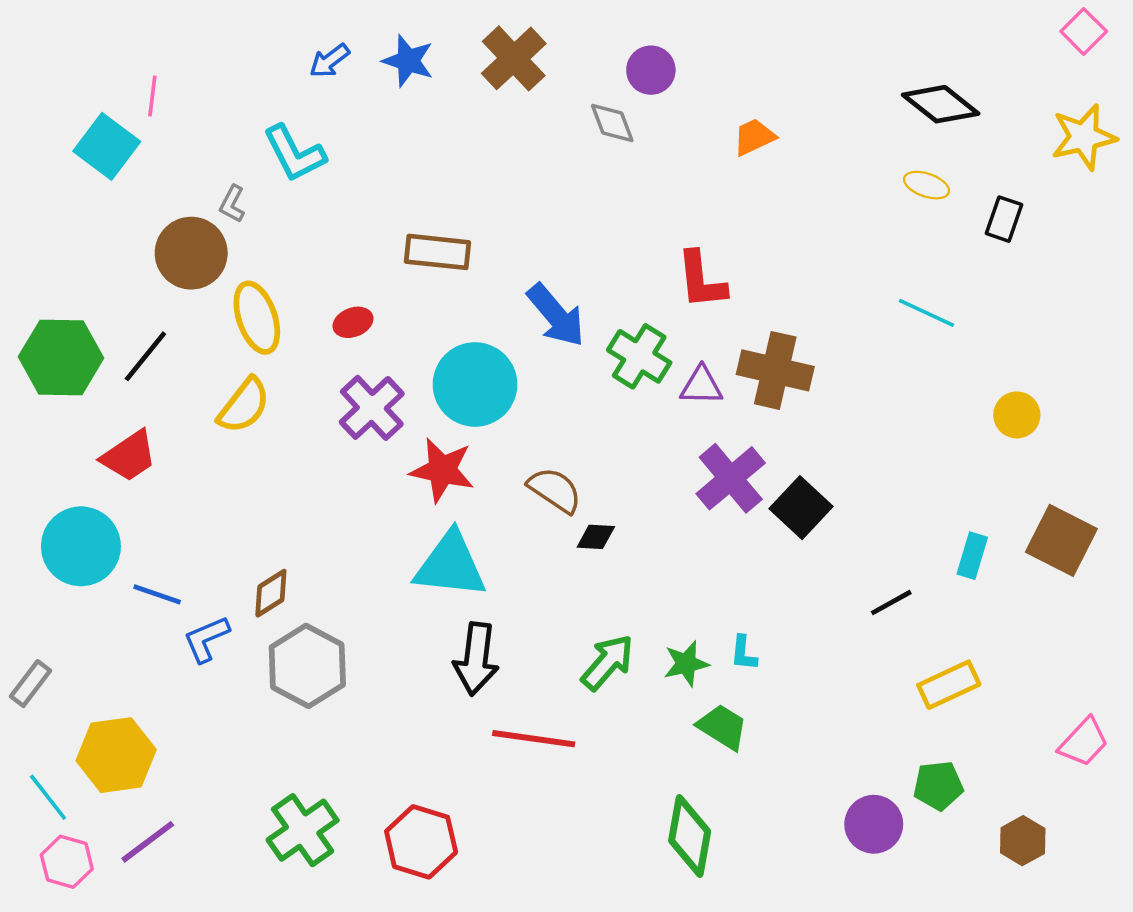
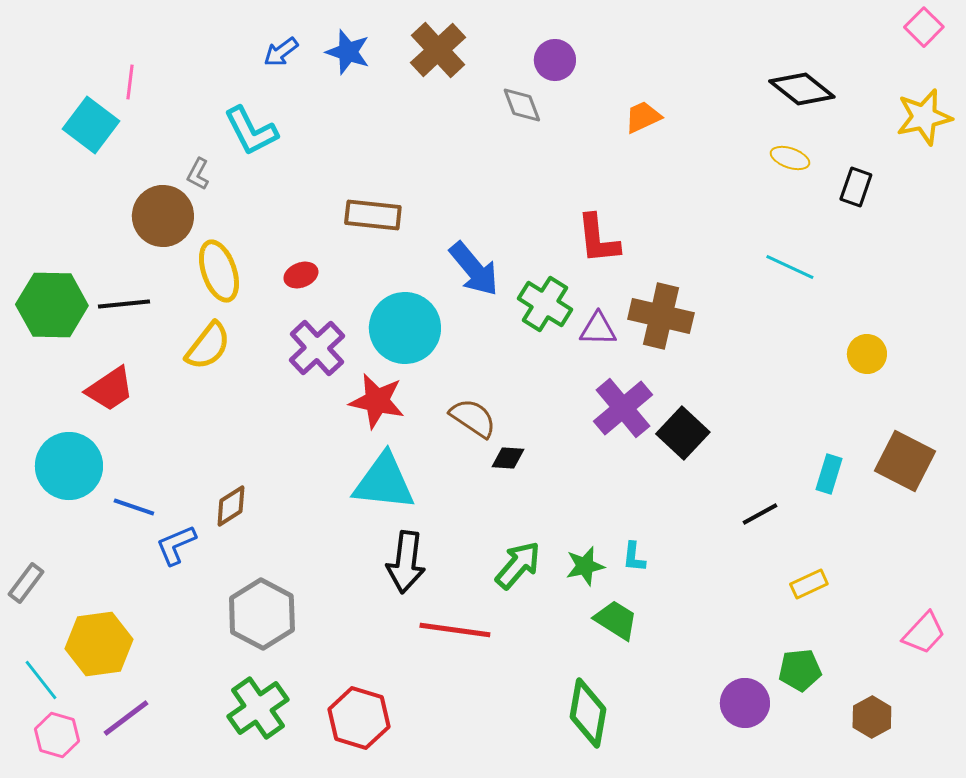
black line: (145, 356) -> (124, 304), turned 45
gray hexagon: (307, 666) -> (262, 614), moved
yellow rectangle: (949, 685) -> (809, 584), size x0.7

